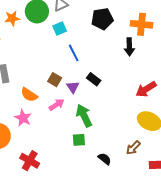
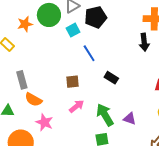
black pentagon: (102, 19) -> (96, 17), moved
brown square: (55, 80) -> (72, 82), turned -32
purple triangle: (73, 87) -> (130, 119), moved, turned -32
orange semicircle: (29, 95) -> (33, 100), moved

